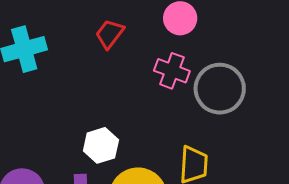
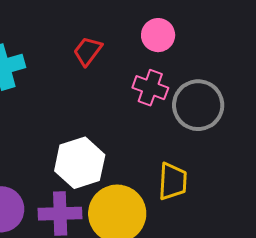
white hexagon: (101, 145) -> (80, 163), size x1.4

